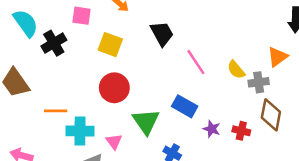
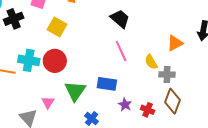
black trapezoid: (162, 34) -> (120, 19), moved, turned -30
orange triangle: (277, 57) -> (175, 43), moved
blue rectangle: (185, 106) -> (107, 84), turned -30
cyan cross: (80, 131) -> (29, 60), moved

